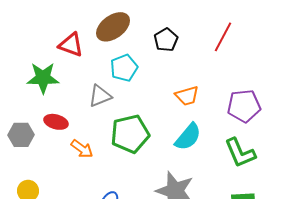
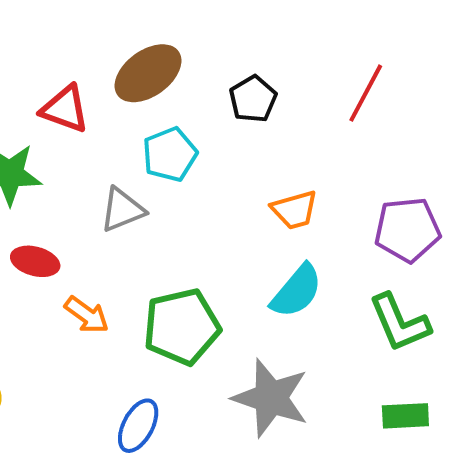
green pentagon: (130, 134) -> (182, 327), moved

